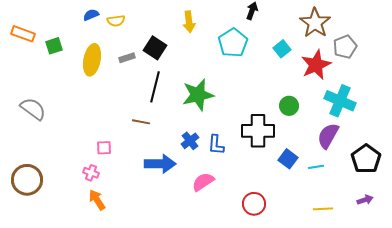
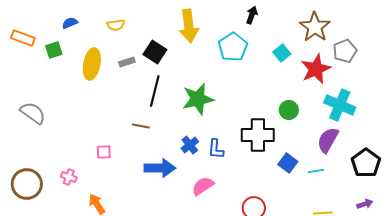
blue semicircle: (91, 15) -> (70, 23), moved
yellow arrow: (189, 22) -> (189, 26), size x1.5
pink cross: (91, 173) -> (69, 177), moved

